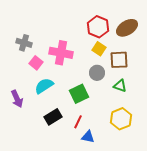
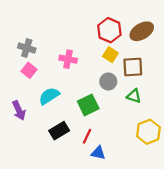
pink cross: (61, 53) -> (68, 59), size x0.7
pink square: (36, 63) -> (29, 70), moved
yellow hexagon: (121, 119) -> (148, 132), moved

